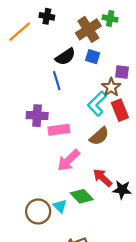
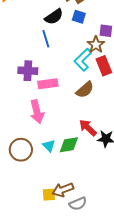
pink arrow: (69, 160) -> (37, 112), moved, turned -60
green diamond: (82, 196) -> (69, 145), turned -55
cyan triangle: (60, 206) -> (49, 146), moved
brown circle: (38, 211) -> (21, 150), moved

